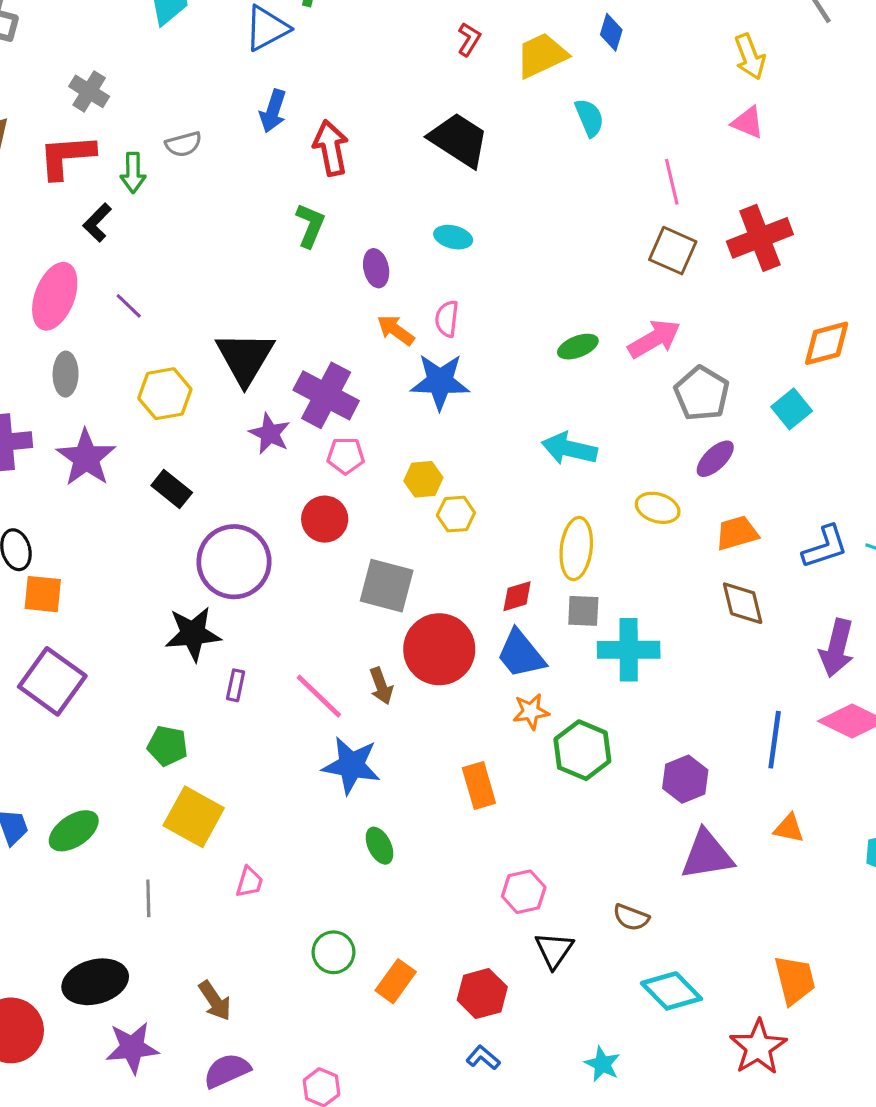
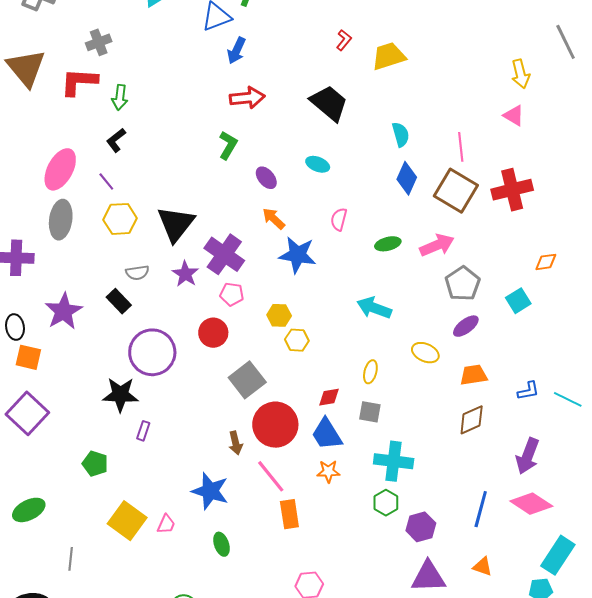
blue diamond: (611, 32) -> (407, 178), moved, size x1.4
gray cross: (89, 91) -> (99, 42), turned 30
blue arrow: (273, 111) -> (236, 51), moved
cyan semicircle: (589, 118) -> (401, 135), moved
gray semicircle: (183, 144) -> (137, 273), moved
red arrow: (331, 148) -> (247, 98), turned 88
black L-shape: (97, 223) -> (116, 140), moved
brown square: (673, 251) -> (456, 191), size x1.4
purple ellipse: (376, 268) -> (266, 178), turned -35
pink semicircle: (447, 319) -> (339, 219), moved
orange diamond: (827, 343) -> (546, 262), size x0.7
gray ellipse: (66, 374) -> (61, 220), size x1.4
yellow hexagon: (165, 394) -> (120, 219), moved
purple star: (86, 458) -> (64, 311), moved
blue L-shape: (825, 547) -> (528, 391), size x0.7
yellow ellipse: (576, 549) -> (370, 372), size x0.6
gray square: (387, 586) -> (247, 380), turned 30
brown diamond: (743, 603) -> (472, 420), turned 72
cyan cross: (629, 650) -> (394, 461), moved
pink line: (319, 696) -> (271, 476), moved
green hexagon: (582, 750) -> (386, 503), moved, size x0.7
yellow square: (194, 817) -> (127, 521), moved
pink trapezoid: (249, 882) -> (166, 524), moved

